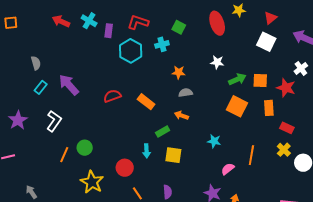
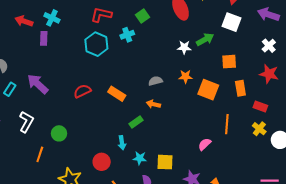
green square: (179, 27) -> (143, 16), turned 32
purple rectangle: (109, 31) -> (44, 38), moved
orange star: (179, 72) -> (185, 77), moved
green arrow: (237, 79) -> (205, 39), moved
red star: (286, 88) -> (269, 74), moved
cyan star: (214, 141) -> (140, 158), moved
green circle: (85, 148) -> (59, 133), moved
yellow square: (173, 155) -> (165, 162), moved
orange line: (251, 155) -> (227, 124), moved
pink semicircle: (228, 169) -> (205, 144), moved

